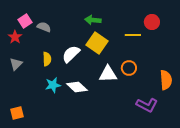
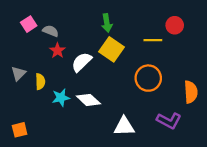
green arrow: (93, 20) -> (107, 23), turned -105
red star: (15, 37) -> (57, 51), moved
yellow semicircle: (47, 59) -> (40, 82), moved
orange circle: (129, 68) -> (148, 78), size x1.5
white triangle: (108, 74) -> (124, 126), moved

